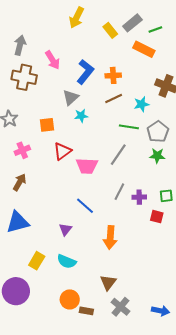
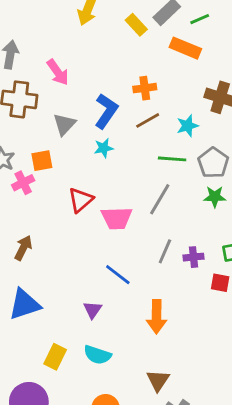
blue L-shape: (85, 72) -> (106, 111), moved
gray triangle: (71, 97) -> (64, 124), moved
orange square: (47, 125) -> (42, 161), moved
pink cross: (22, 150) -> (23, 183), moved

